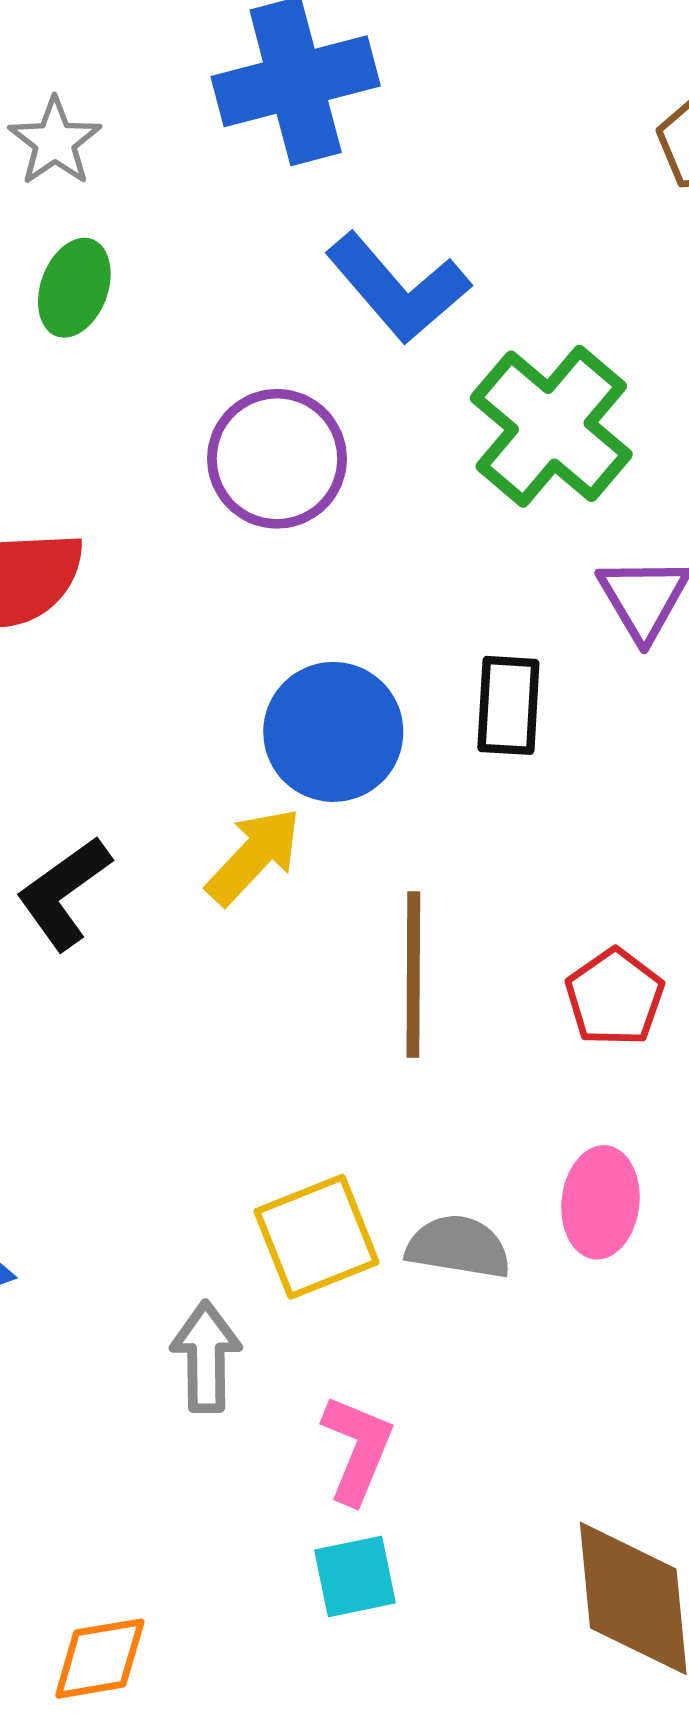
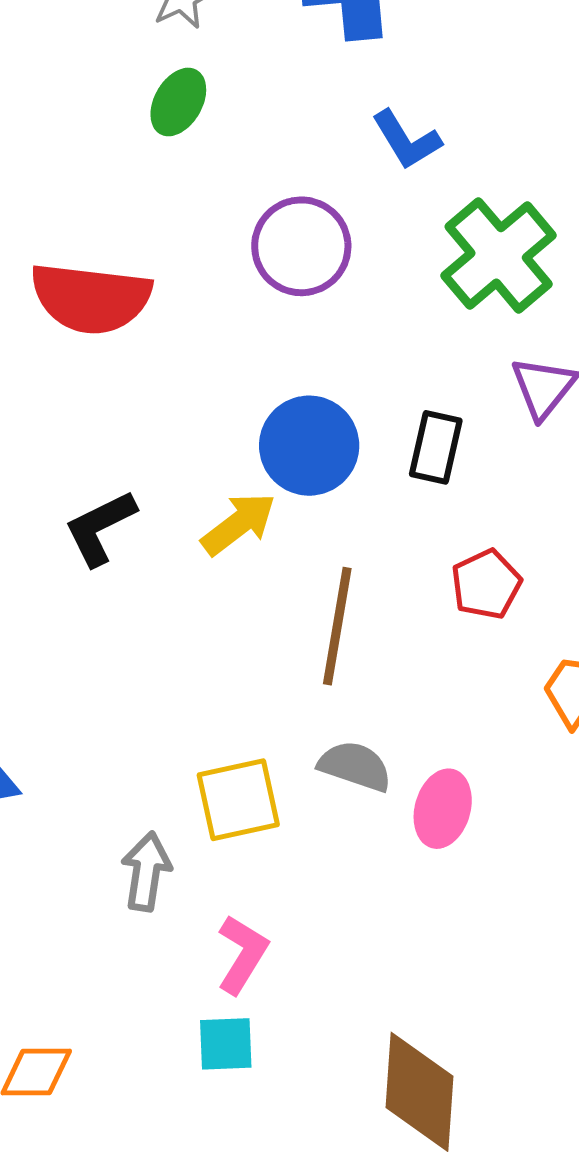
blue L-shape: (398, 288) -> (406, 140), size x0.7
red pentagon: (615, 997) -> (486, 584), moved
gray semicircle: (458, 1247) -> (355, 766), moved

